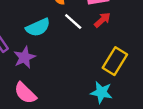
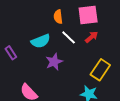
purple star: (24, 57) -> (54, 62), moved

